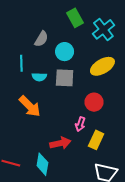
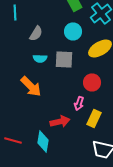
gray semicircle: (41, 39) -> (36, 33), moved
cyan circle: (65, 52) -> (73, 31), moved
cyan line: (21, 63) -> (15, 12), moved

